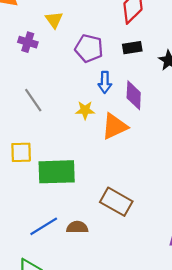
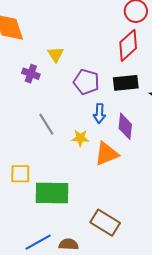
black rectangle: (132, 48) -> (126, 83), size x1.4
gray line: (33, 100) -> (46, 124), moved

